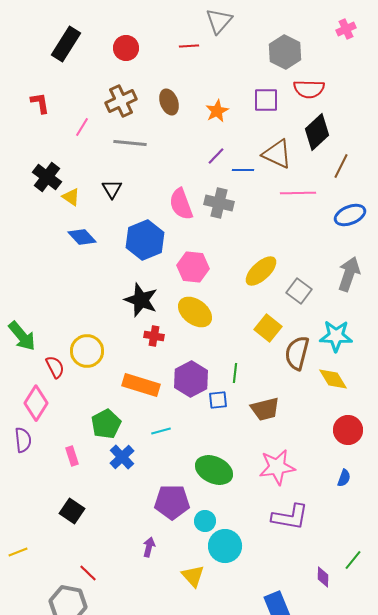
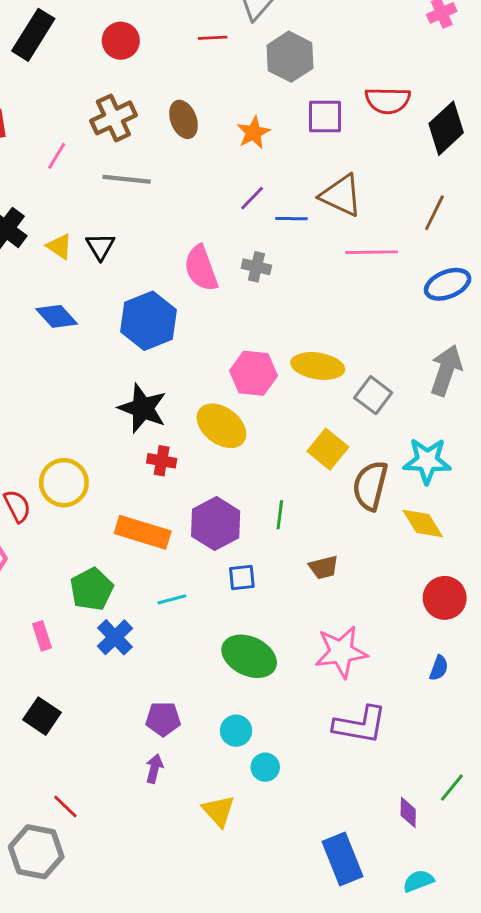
gray hexagon: (285, 52) -> (290, 57), moved
black diamond: (317, 132) -> (446, 128), moved
yellow triangle: (71, 197) -> (60, 246), moved
gray cross: (219, 203) -> (256, 267), size x0.7
pink hexagon: (193, 267) -> (254, 373), moved
yellow ellipse: (261, 271) -> (318, 366), turned 52
blue square: (218, 400) -> (242, 577), moved
brown trapezoid: (265, 409) -> (324, 567), size x0.7
purple pentagon: (172, 502) -> (163, 719), moved, size x0.7
cyan circle: (225, 546) -> (265, 767), size x0.6

